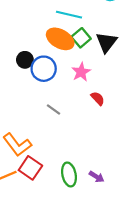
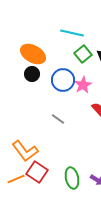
orange ellipse: (60, 39) -> (33, 54), moved
blue circle: (44, 69) -> (63, 80), moved

